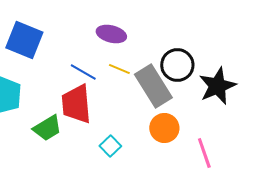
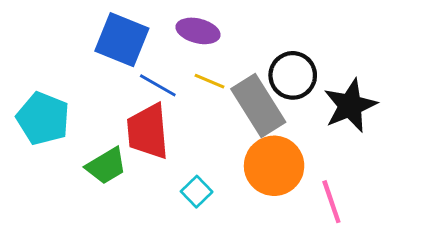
blue square: (24, 40) -> (122, 40), moved
orange circle: (164, 128) -> (274, 166), size x1.4

